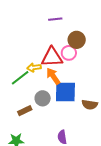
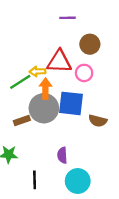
pink circle: (69, 53) -> (84, 73), moved
orange arrow: (53, 76) -> (45, 88), moved, turned 30
gray circle: (43, 98) -> (44, 108), size x1.6

